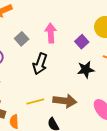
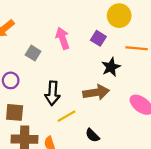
black arrow: (40, 64) -> (53, 93), moved
brown arrow: (65, 101) -> (96, 92), moved

